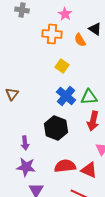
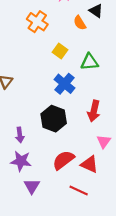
orange cross: (52, 34) -> (37, 22), moved, turned 30
green triangle: (89, 97) -> (90, 62), moved
red semicircle: (65, 166) -> (63, 160), turned -30

